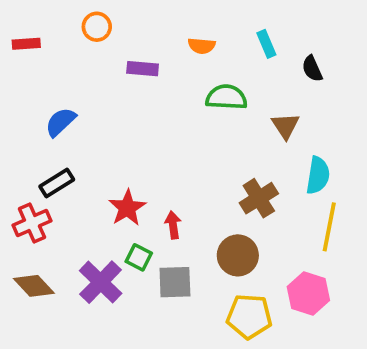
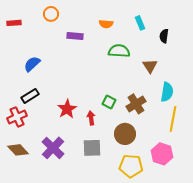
black semicircle: (312, 69) -> (164, 36), turned 32
green square: (139, 257) -> (109, 102), moved

